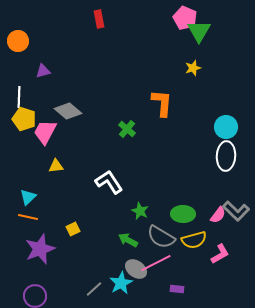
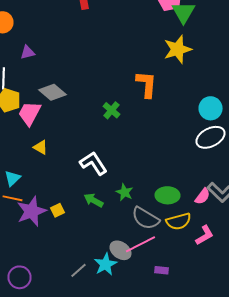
yellow star: (193, 68) -> (178, 49), size x1.8
white ellipse: (226, 156) -> (210, 137), turned 60
yellow triangle: (56, 166) -> (40, 147), turned 35
green arrow: (128, 240) -> (94, 200), moved
purple star: (40, 249) -> (32, 211), moved

